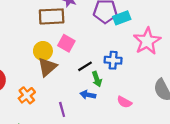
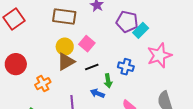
brown rectangle: (52, 16) -> (64, 17), moved
cyan rectangle: (122, 18) -> (141, 30), turned -35
black line: (85, 66) -> (92, 67), moved

